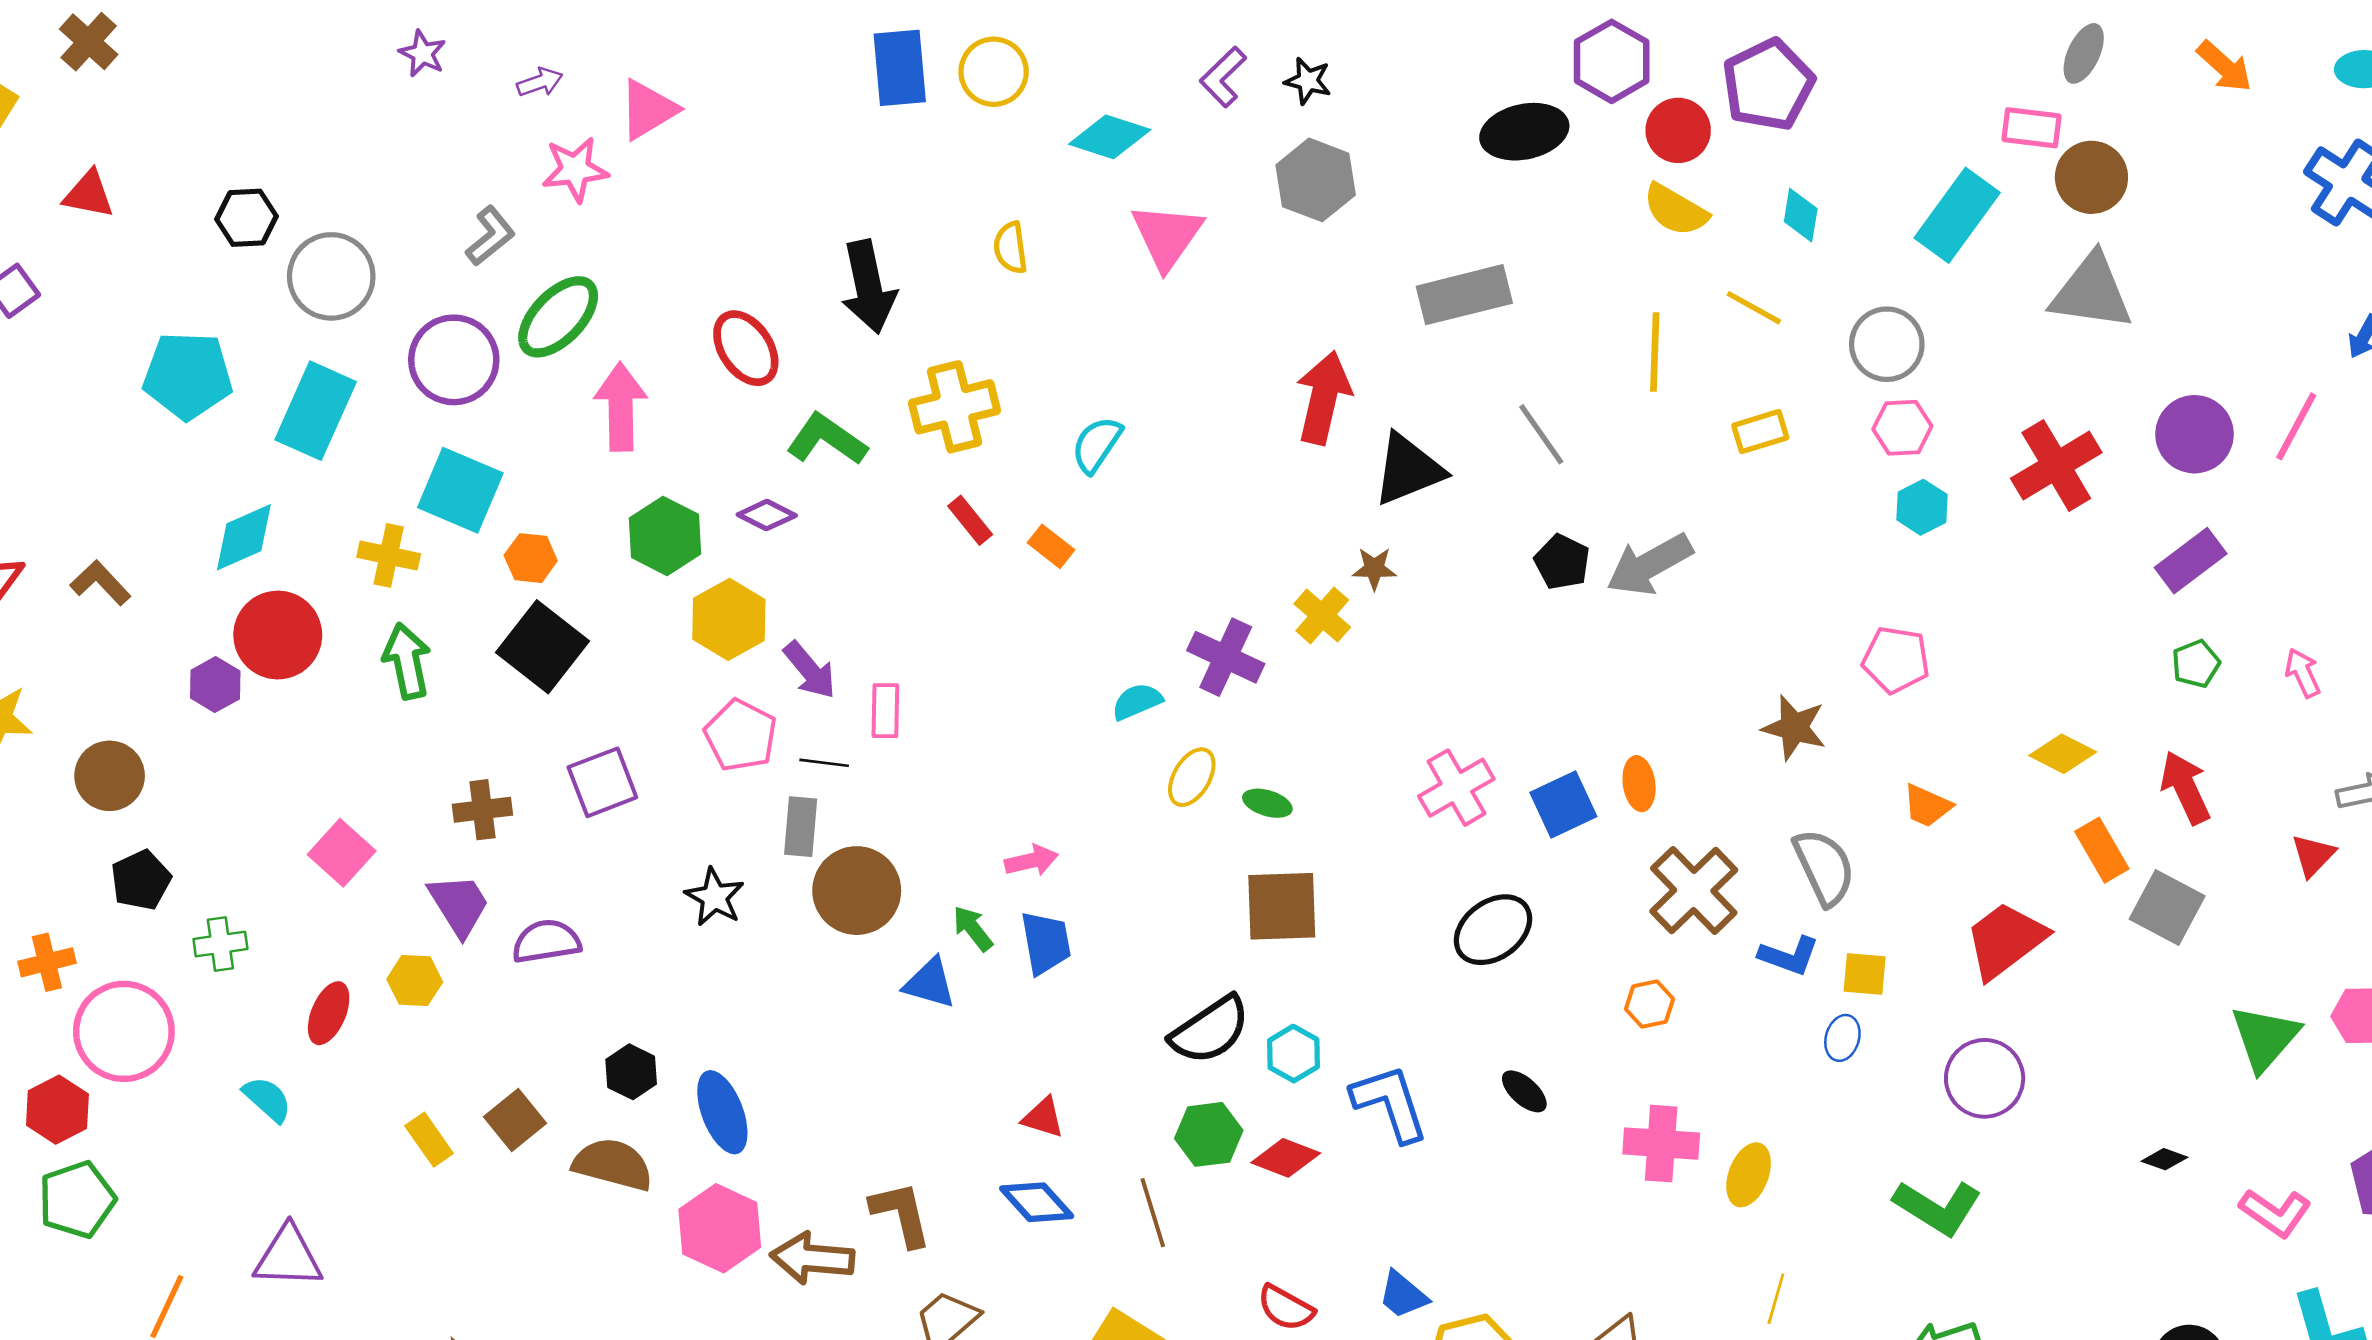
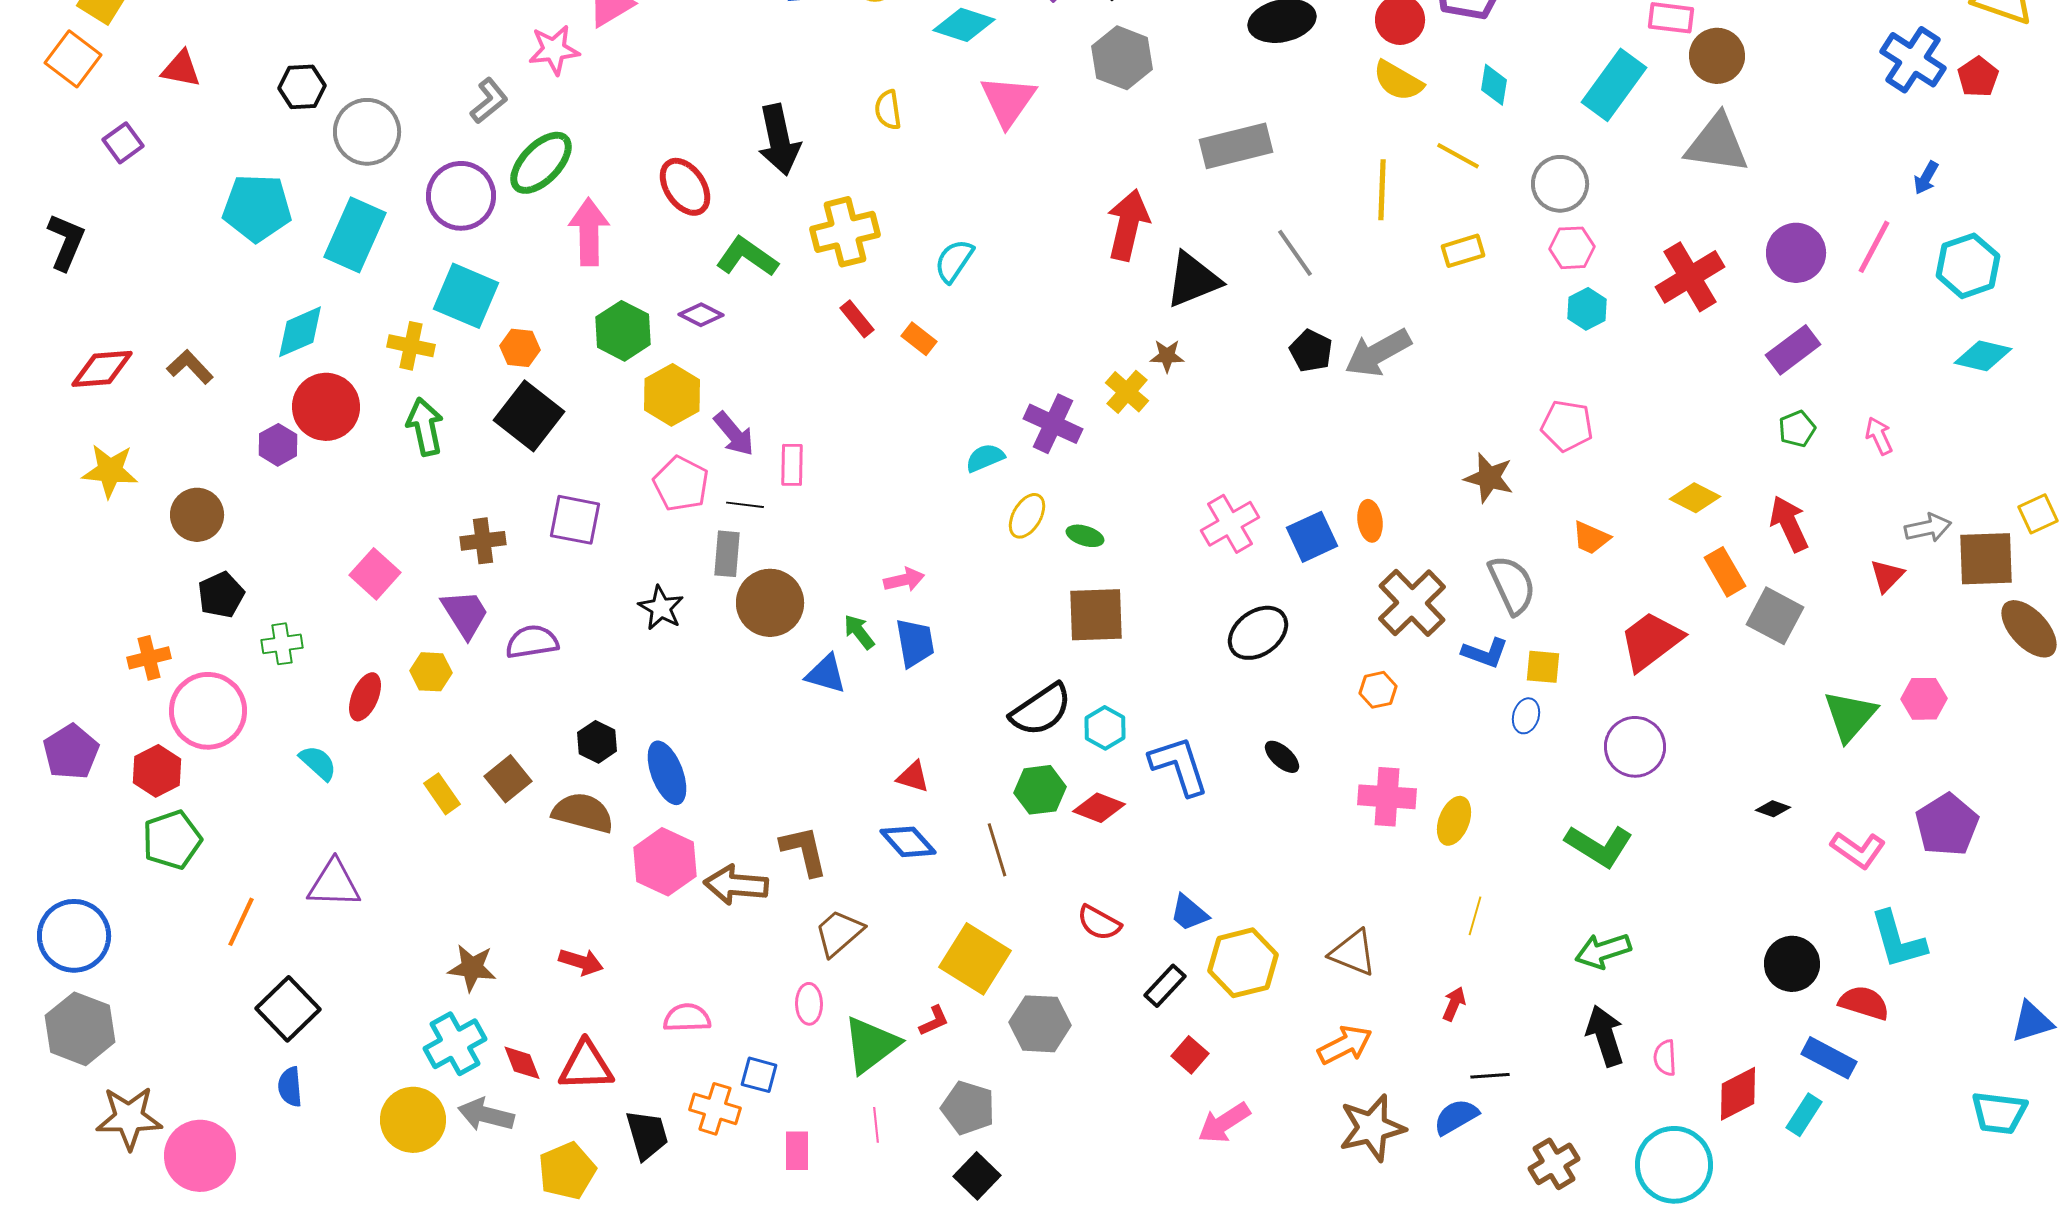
purple square: (602, 782) -> (575, 520), turned 32

